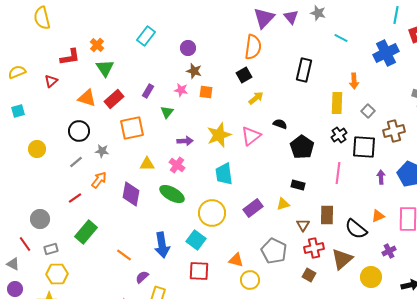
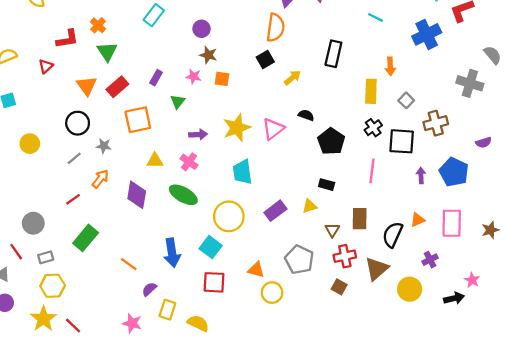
orange triangle: (87, 98) -> (87, 86), turned 36
yellow arrow: (256, 98) -> (292, 78), moved
black semicircle: (356, 229) -> (393, 235), turned 75

